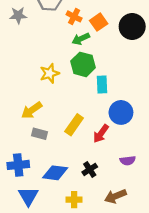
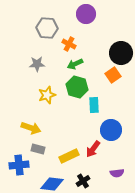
gray star: (18, 15) -> (37, 64), moved
orange square: (99, 22) -> (113, 75), moved
yellow arrow: (32, 110) -> (31, 128), turned -126
yellow rectangle: (74, 125) -> (69, 156), moved, turned 30
blue cross: (18, 165) -> (19, 165), moved

